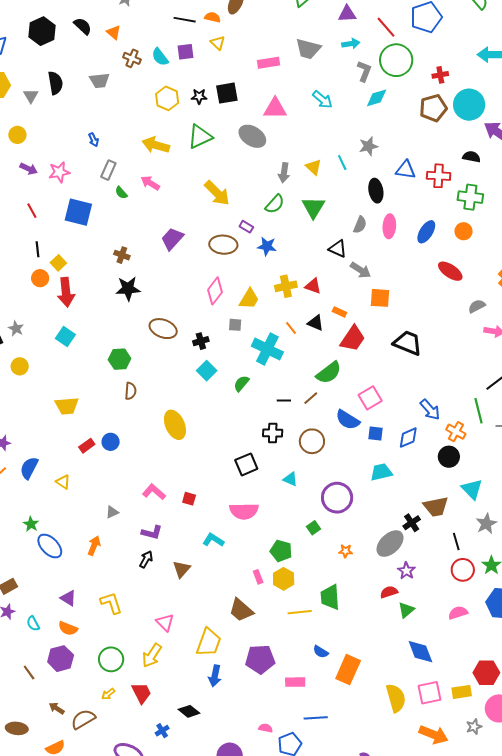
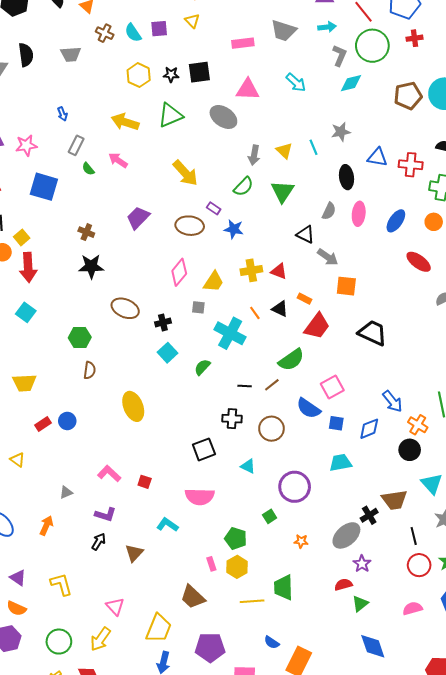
red cross: (440, 75) -> (414, 38), moved

